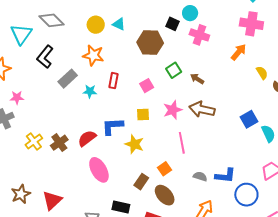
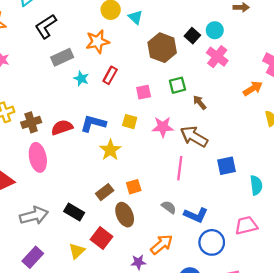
orange star: (93, 55) -> (98, 42), turned 30
blue square: (249, 119) -> (227, 166), moved
pink line: (182, 143) -> (180, 168), moved
pink ellipse: (99, 170) -> (38, 157), moved

